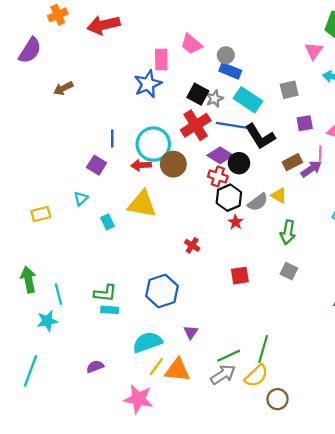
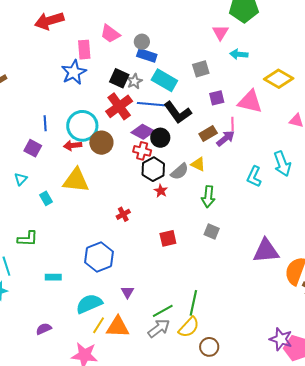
red arrow: (103, 25) -> (49, 21), moved
red cross: (192, 245) -> (123, 214), turned 32
green L-shape: (105, 293) -> (28, 239), moved

